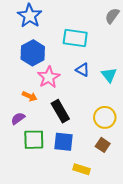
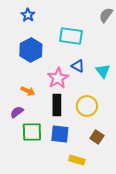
blue star: (30, 16) -> (28, 15), size x0.6
pink star: (49, 77) -> (58, 78), moved
black rectangle: (60, 111) -> (57, 105), turned 30
yellow circle: (105, 117) -> (87, 106), moved

